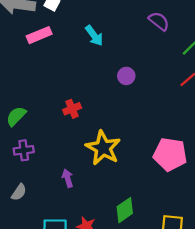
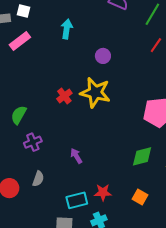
cyan arrow: (94, 36) -> (67, 29), turned -120
yellow star: (103, 148) -> (95, 92), moved
green diamond: (125, 210) -> (142, 156), moved, turned 35

